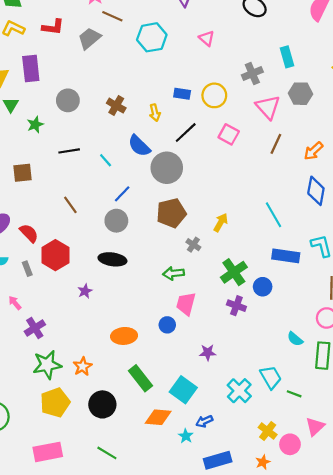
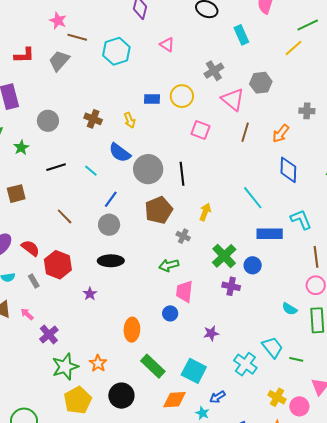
cyan rectangle: (287, 57) -> (241, 35), moved
black line: (186, 133) -> (182, 174), moved, turned -45
orange ellipse: (124, 336) -> (132, 330), turned -75

